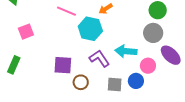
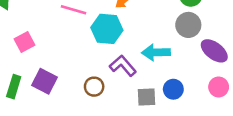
purple square: (63, 65) -> (45, 81), moved, turned 30
pink circle: (148, 66) -> (219, 87), moved
brown circle: (81, 82) -> (94, 87), moved

